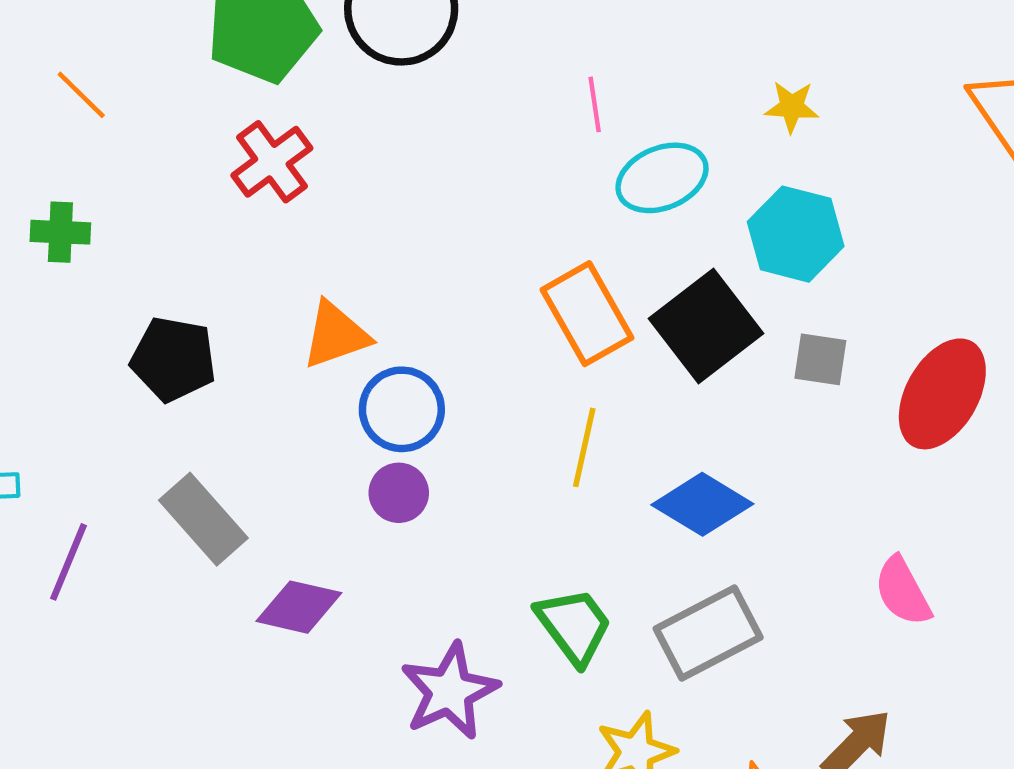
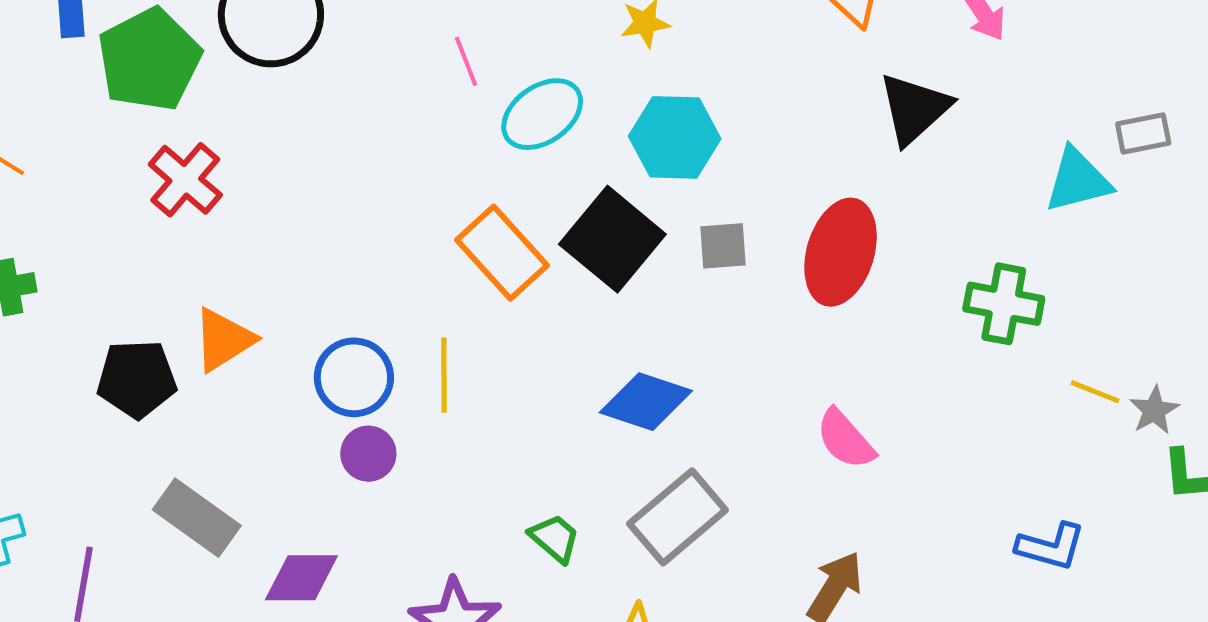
orange triangle: (336, 335) -> (224, 340), moved
yellow line: (584, 447) -> (444, 375), moved
green trapezoid: (574, 626) -> (555, 538), size x0.7

